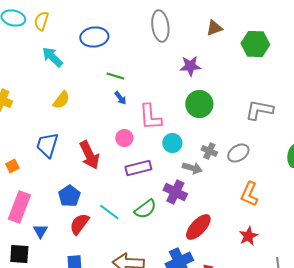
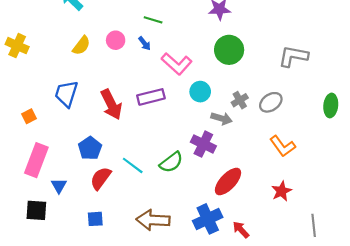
green line: (115, 76) -> (153, 20), moved
pink L-shape: (150, 117) -> (177, 64), turned -44
pink circle: (124, 138) -> (116, 40), moved
gray cross: (209, 151) -> (240, 100), turned 35
purple rectangle: (138, 168) -> (151, 97), moved
orange L-shape: (249, 194) -> (283, 146), turned -60

